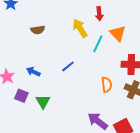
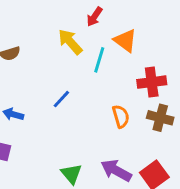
red arrow: (99, 14) -> (94, 17), turned 48
green triangle: (43, 102) -> (71, 174), moved

